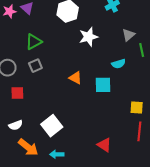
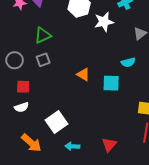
white star: (88, 37) -> (104, 22), moved
white semicircle: (16, 125) -> (22, 107), moved
red triangle: (104, 145) -> (109, 145), turned 35
cyan arrow: (57, 154) -> (72, 146), moved

